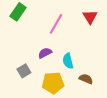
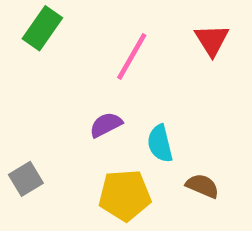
gray square: (24, 71) -> (26, 179), moved

